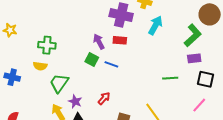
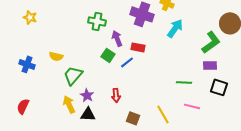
red rectangle: (120, 40) -> (138, 47), moved
green cross: (47, 45) -> (97, 21), moved
blue line: (111, 64) -> (127, 62), turned -64
red arrow: (104, 98) -> (116, 95), turned 128
pink line: (199, 105) -> (192, 106), moved, turned 56

